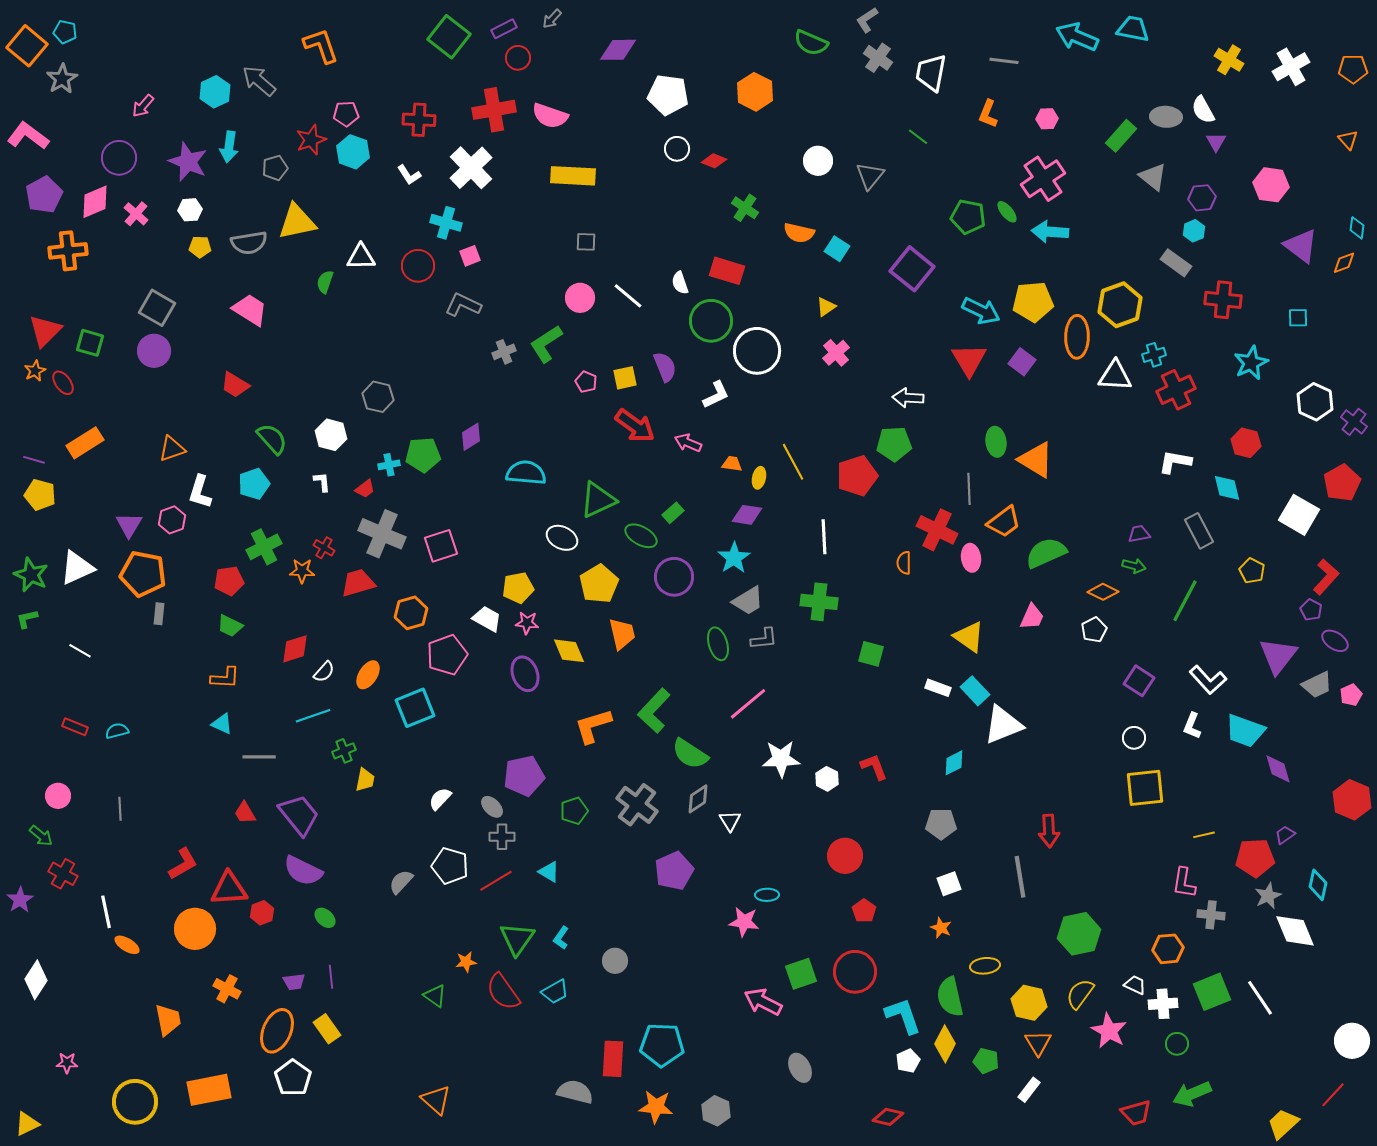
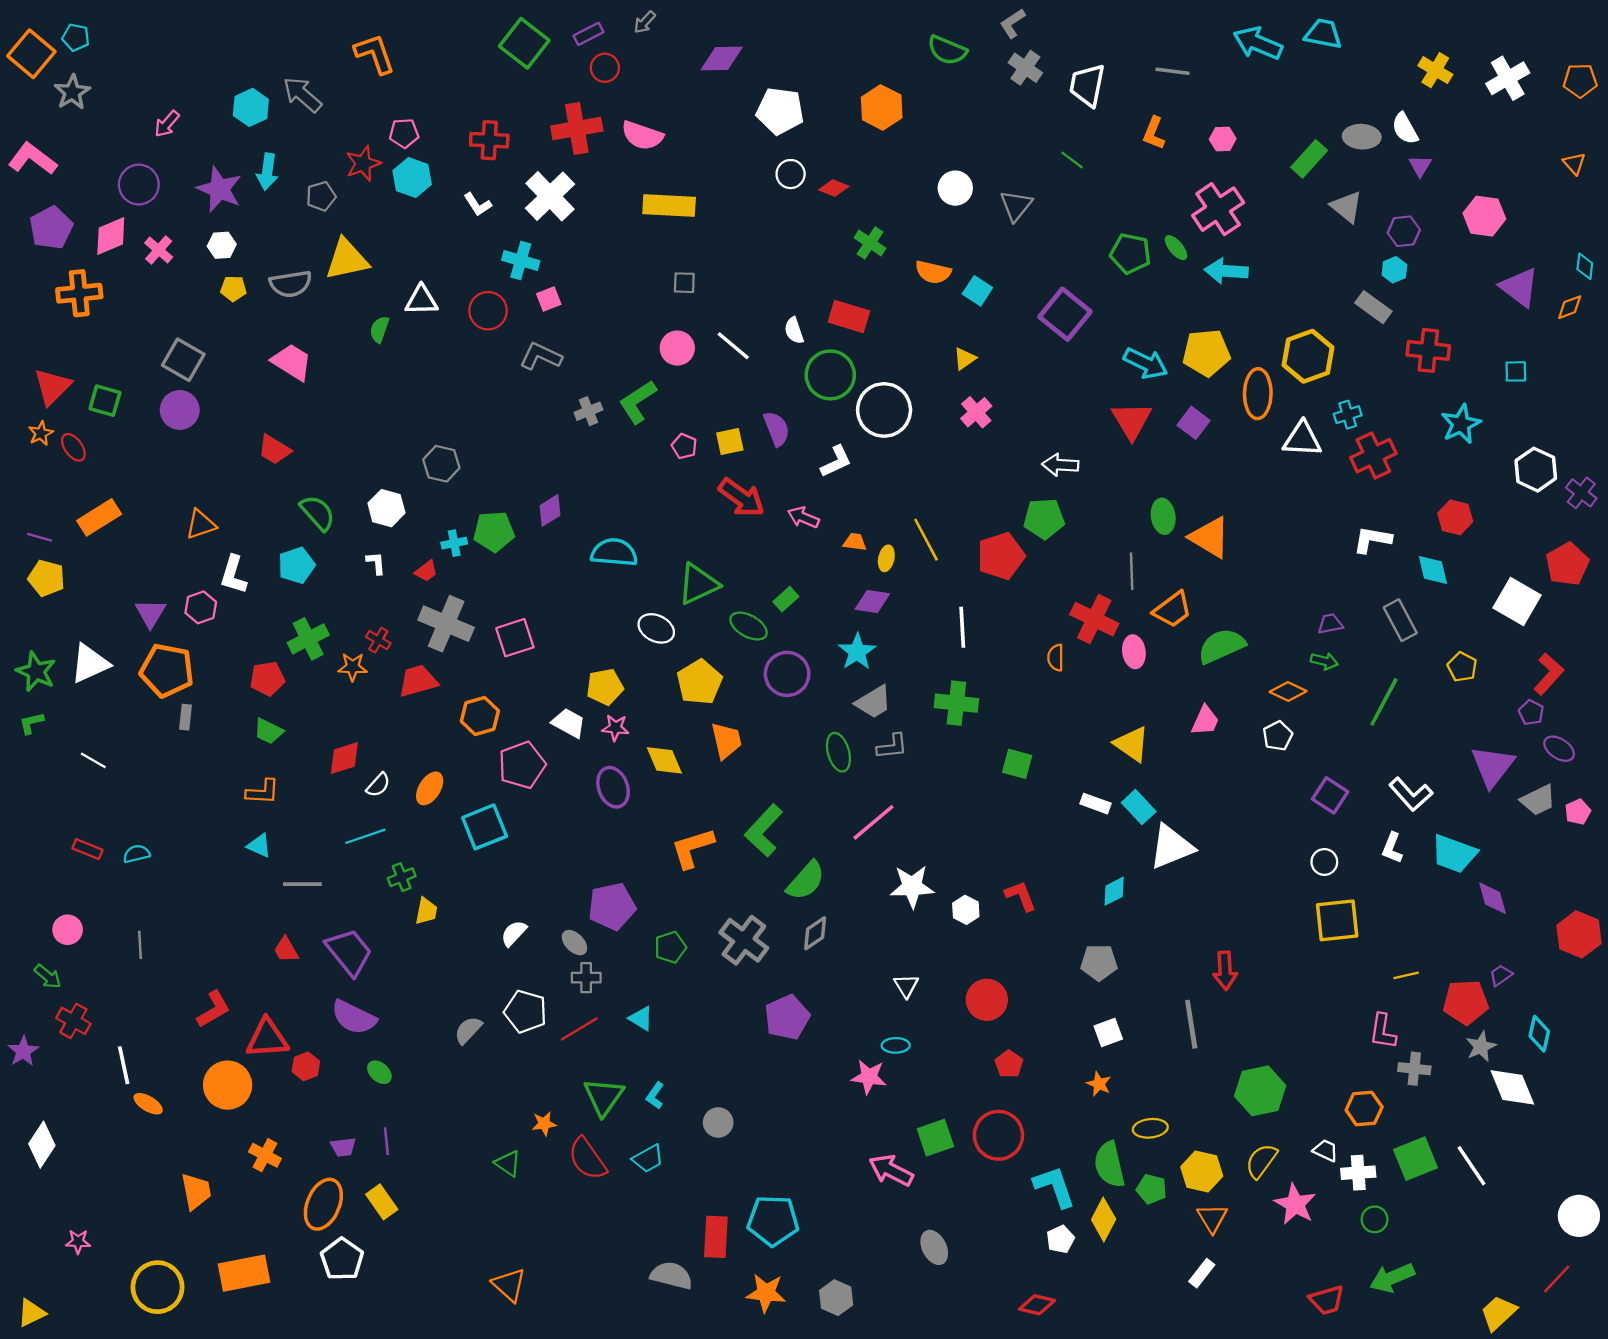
green semicircle: (690, 754) -> (806, 881), turned -81
white triangle: (730, 821) -> (906, 986), moved
green pentagon: (986, 1061) -> (1151, 1189), moved

